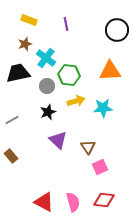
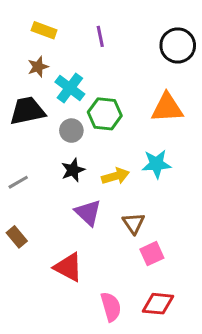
yellow arrow: (76, 101) -> (115, 176), moved
red triangle: (44, 202) -> (68, 267), moved

